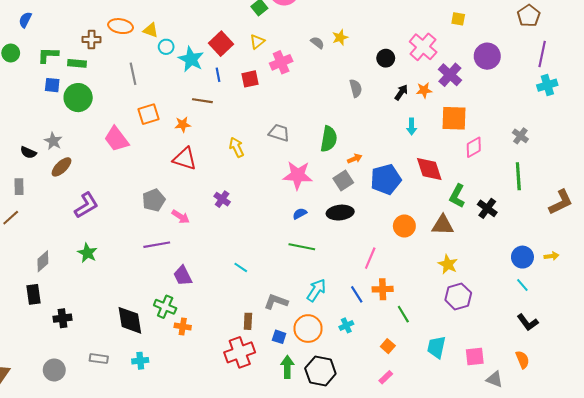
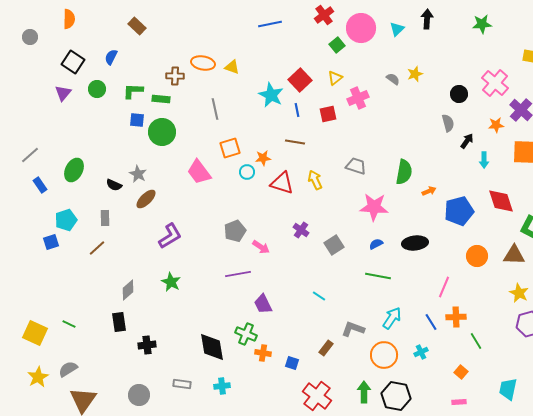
cyan circle: (166, 47) -> (247, 172), moved
gray semicircle: (356, 88) -> (448, 123), moved
black arrow: (401, 92) -> (467, 141), moved
brown line: (202, 101) -> (295, 142), moved
red triangle: (185, 159) -> (282, 183), moved
gray square: (343, 180) -> (334, 245), moved
brown rectangle: (248, 321) -> (326, 348), turned 35
blue square: (279, 337) -> (292, 363), moved
cyan trapezoid: (436, 347) -> (508, 389), moved
red cross: (240, 352) -> (317, 396), moved, turned -32
pink rectangle: (386, 377) -> (459, 402), turned 40

